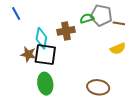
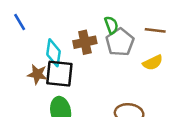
gray pentagon: (101, 15) -> (120, 42), moved, turned 30
green semicircle: (87, 18) -> (111, 25), turned 88

